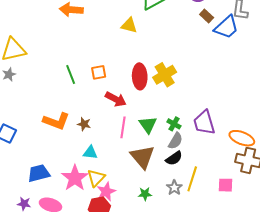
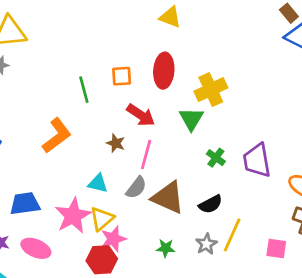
brown rectangle: (207, 16) -> (289, 13), moved
green line: (71, 74) -> (84, 90), moved
red ellipse: (140, 76) -> (164, 71), moved
orange L-shape: (56, 121) -> (57, 136), turned -64
brown star: (84, 124) -> (116, 143), moved
green triangle: (148, 125) -> (191, 119), moved
gray semicircle: (175, 141) -> (136, 188), moved
brown triangle: (142, 157) -> (168, 197), turned -32

